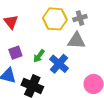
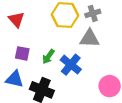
purple square: (15, 53) -> (22, 53), turned 32

